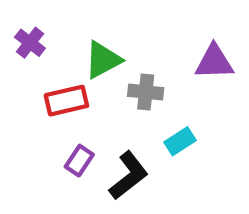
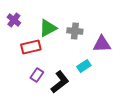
purple triangle: (214, 62) -> (102, 44), moved
gray cross: (146, 92) -> (75, 31), moved

